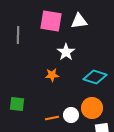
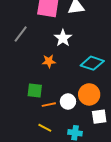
gray line: (18, 35) -> (21, 34), moved, turned 36
green square: (17, 104) -> (35, 90), moved

